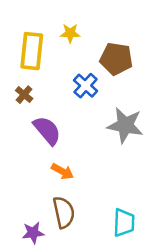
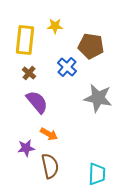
brown cross: (24, 95) -> (29, 73), moved
purple star: (33, 233) -> (26, 148), moved

